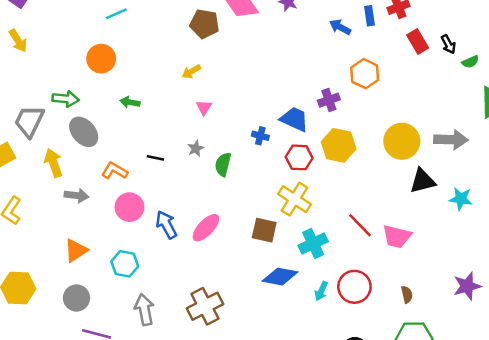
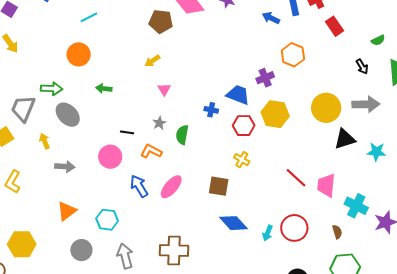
black arrow: (448, 44) -> (362, 67), moved
yellow arrow: (53, 163) -> (45, 141), size x0.7
orange L-shape: (114, 171) -> (151, 151), moved
yellow cross: (295, 199) -> (242, 160), size x0.6
pink circle: (129, 207) -> (110, 157), moved
pink trapezoid: (397, 237) -> (326, 185), turned 85
cyan cross: (313, 244) -> (356, 206), moved, turned -35
blue diamond: (280, 277) -> (233, 223), turned 40
gray circle: (76, 298) -> (81, 250), moved
brown cross: (205, 306) -> (174, 250), turned 32

